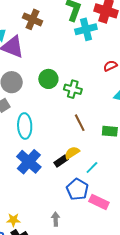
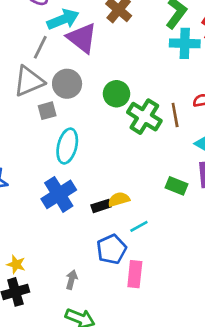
green cross: (73, 89) -> (144, 117), size x1.4
brown line: (80, 123) -> (175, 115), moved
pink rectangle: (99, 202) -> (135, 274), turned 54

